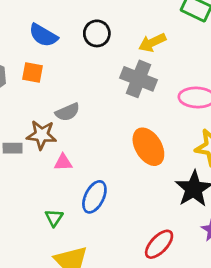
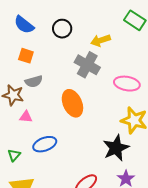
orange square: (33, 73) -> (26, 56), moved
orange ellipse: (148, 147) -> (72, 103), moved
blue ellipse: (94, 197) -> (45, 144), turned 35

